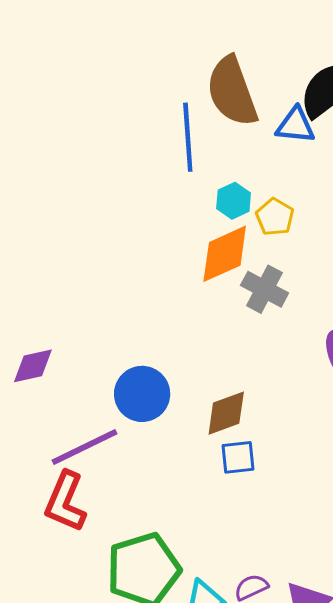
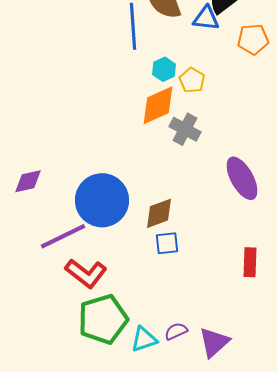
blue circle: (142, 394) -> (102, 200), size x1.4
red L-shape: (65, 502) -> (86, 273), moved, turned -75

